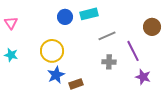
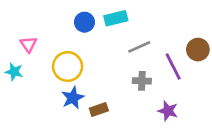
pink triangle: (11, 23) -> (28, 44), moved
brown circle: (152, 27) -> (198, 50), moved
purple star: (143, 77) -> (168, 111), moved

